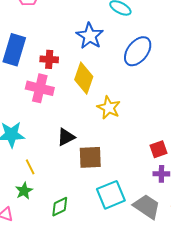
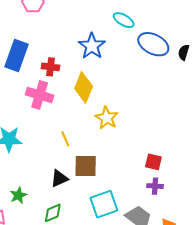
blue ellipse: (138, 51) -> (153, 44), moved, turned 76
black triangle: (66, 137) -> (59, 178), moved
red square: (159, 149) -> (153, 162), turned 30
yellow line: (30, 167) -> (65, 139), moved

